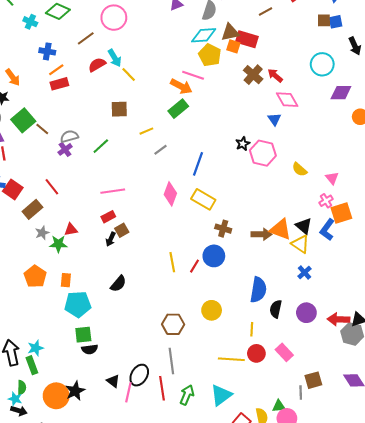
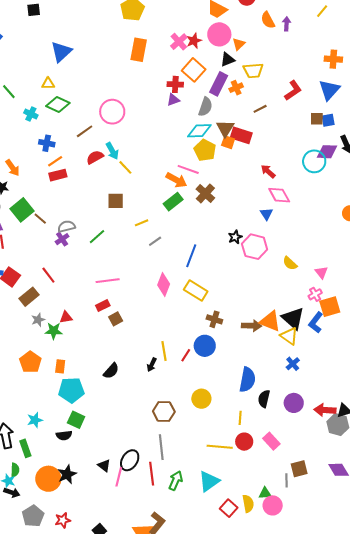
brown triangle: (230, 32) -> (225, 128), turned -48
brown cross: (253, 75) -> (205, 193), moved
purple diamond: (341, 93) -> (327, 152), moved
black triangle: (304, 226) -> (293, 318), size x1.4
black arrow: (111, 239) -> (152, 365), moved
green square: (83, 335) -> (76, 420), turned 30
cyan star: (36, 348) -> (35, 420), moved
black semicircle: (90, 349) -> (64, 435), moved

